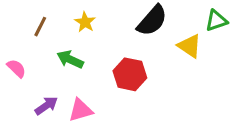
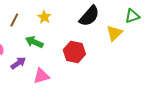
yellow triangle: (189, 46) -> (114, 33), turned 42
purple arrow: (46, 106) -> (18, 63), moved

